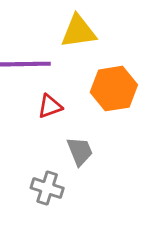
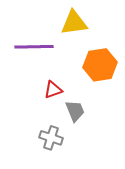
red triangle: (50, 106) -> (53, 90), moved

